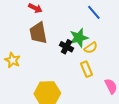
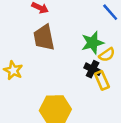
black cross: (67, 47) -> (93, 69), moved

